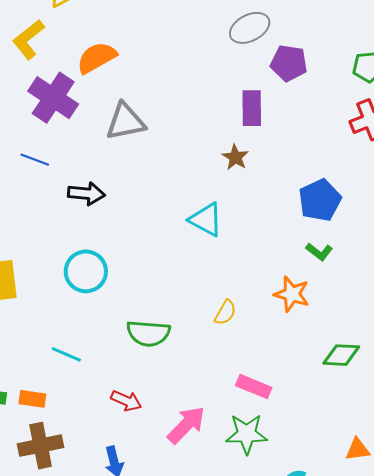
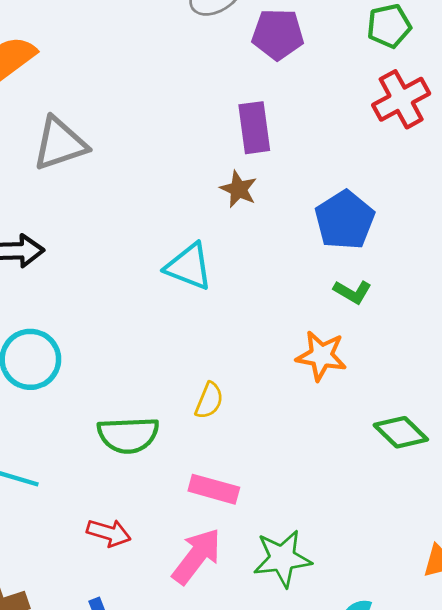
purple rectangle: (252, 108) -> (254, 128), moved
brown star: (235, 157) -> (239, 189), moved
yellow semicircle: (225, 312) -> (209, 401), moved
green diamond: (341, 355) -> (401, 432), turned 48
pink rectangle: (254, 386) -> (214, 489), moved

